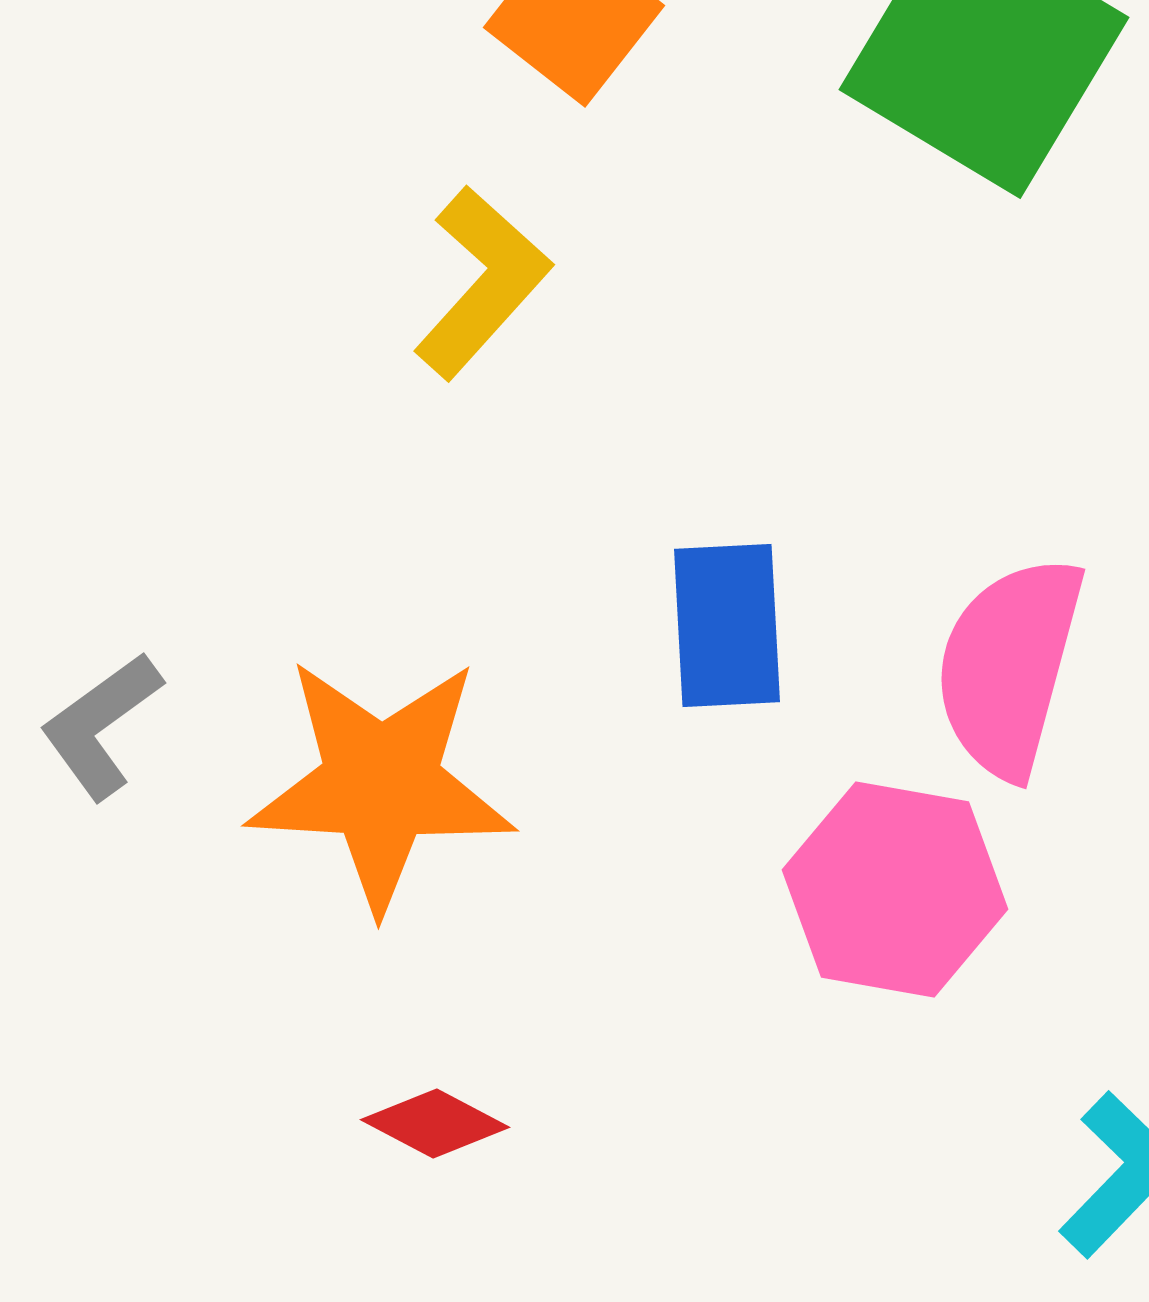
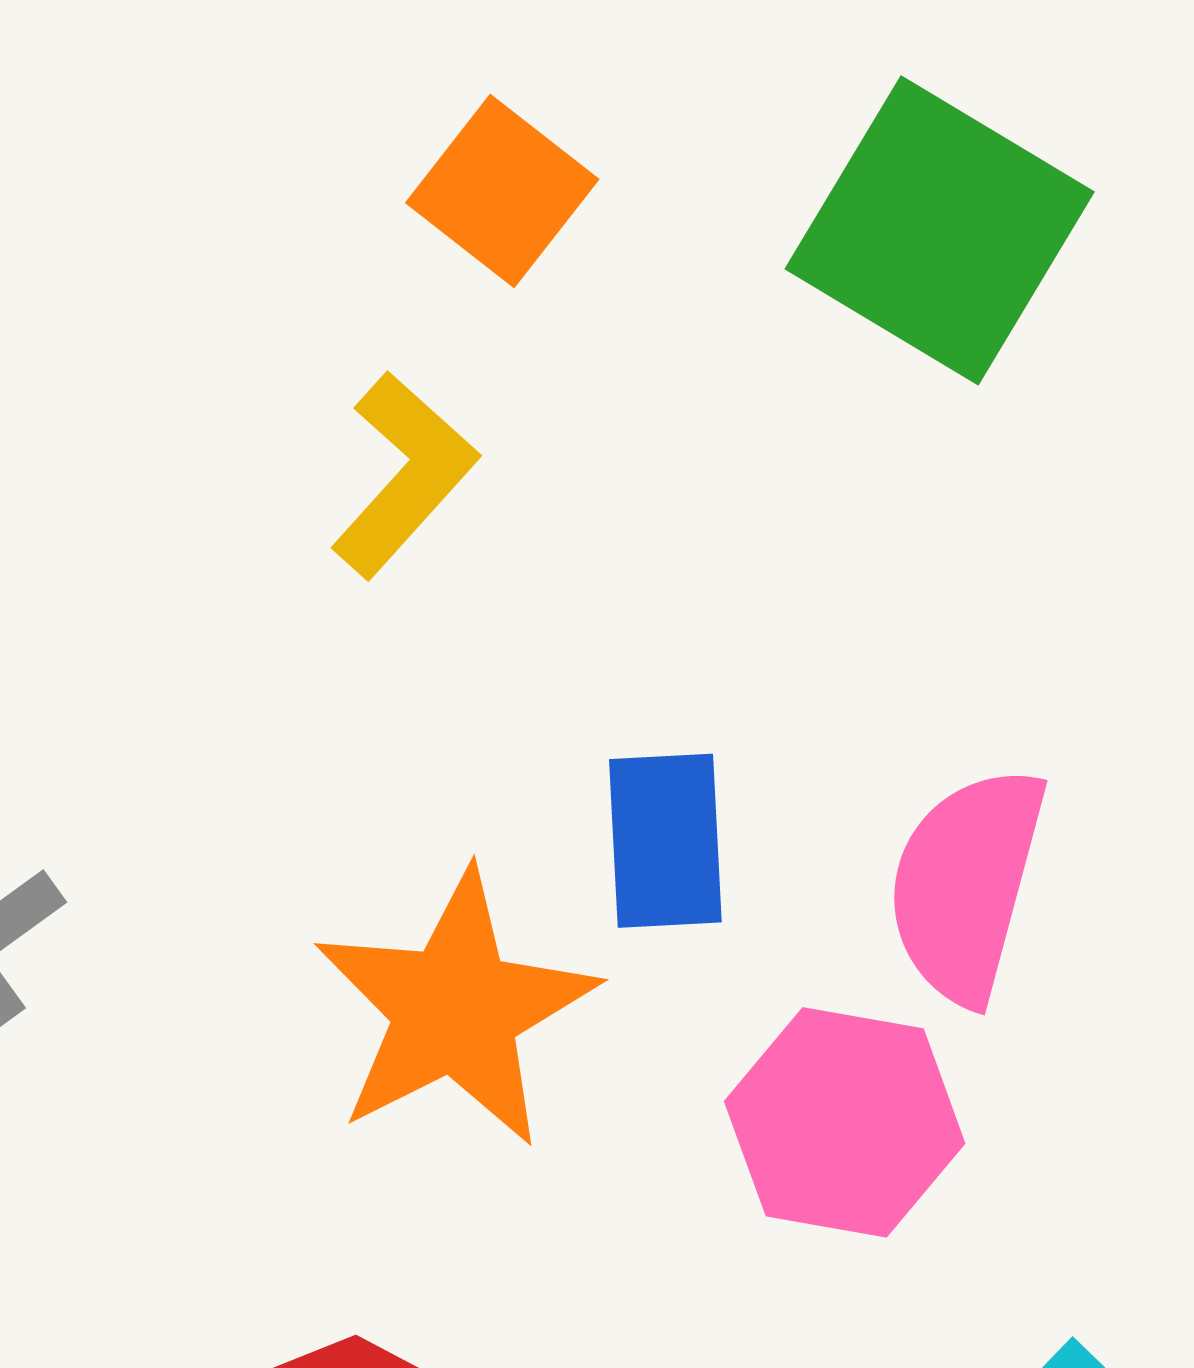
orange star: (381, 783) -> (455, 1009), moved, turned -30

